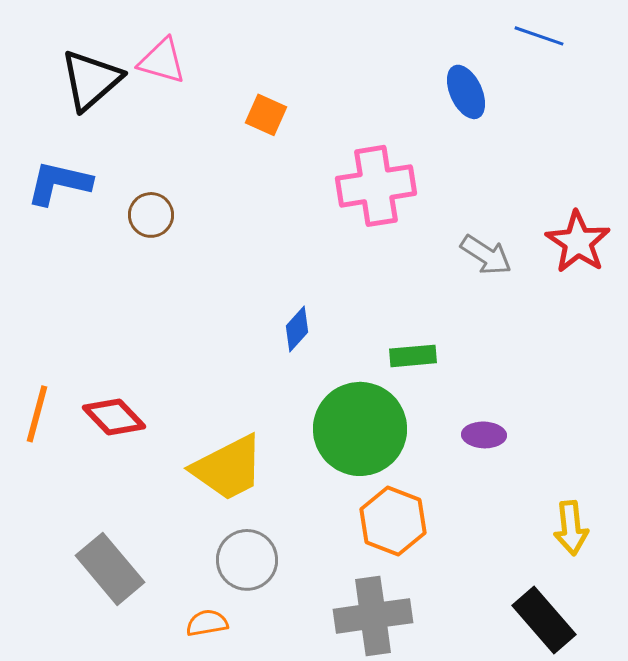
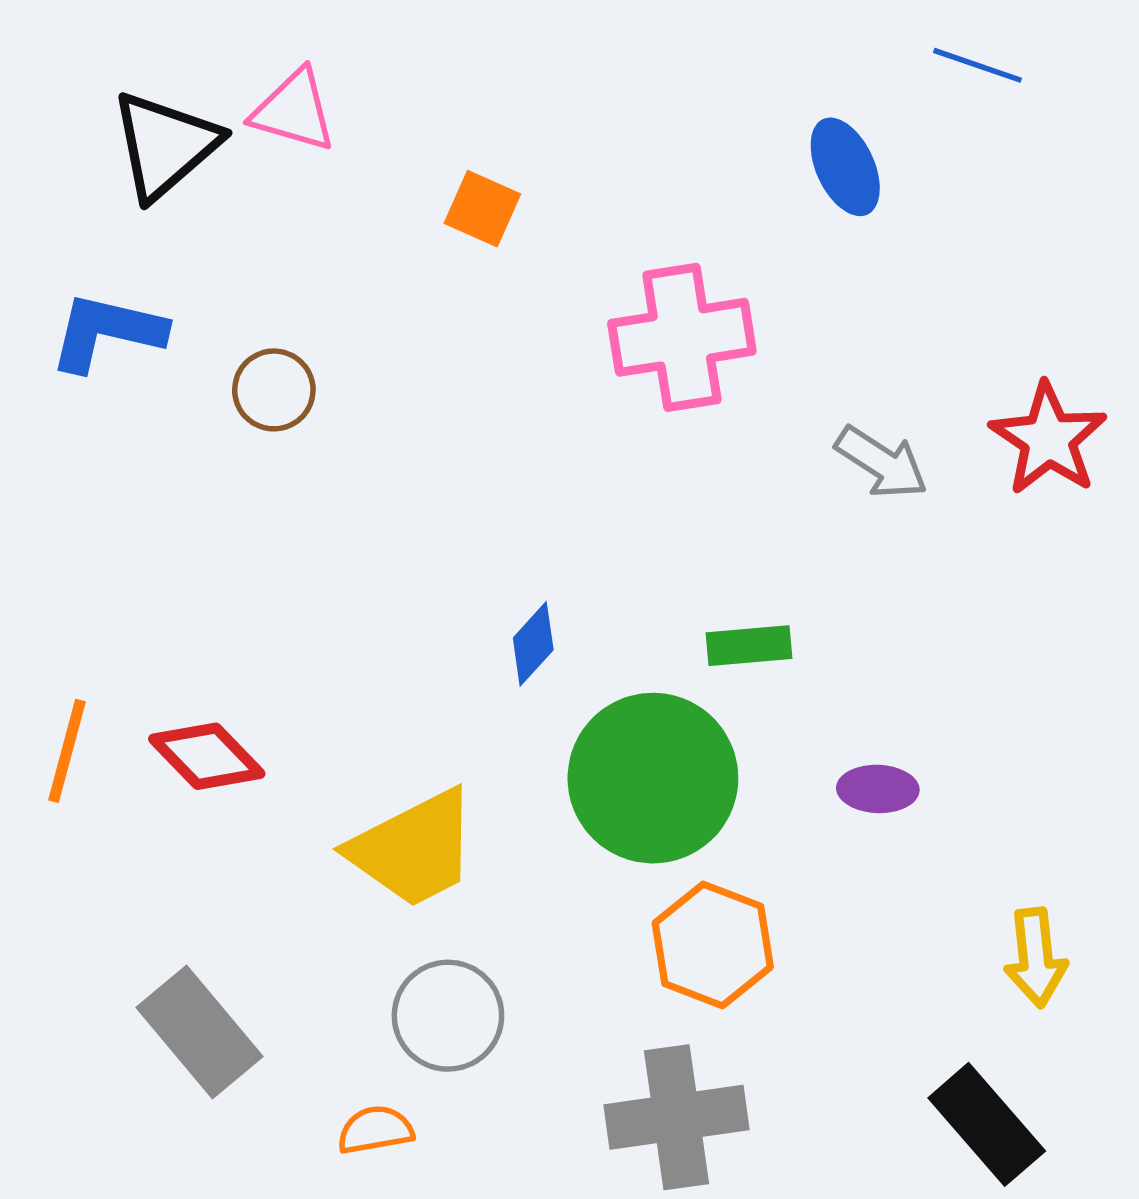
blue diamond: (297, 329) -> (533, 644), moved

